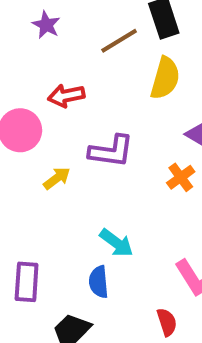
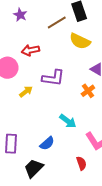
yellow semicircle: (165, 78) -> (80, 41), turned 100
cyan arrow: (116, 243) -> (68, 121), moved
blue semicircle: (99, 282) -> (47, 143), turned -126

